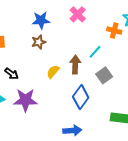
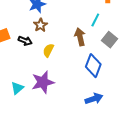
yellow semicircle: (53, 72) -> (48, 50), moved
black arrow: (12, 74) -> (25, 41), moved

